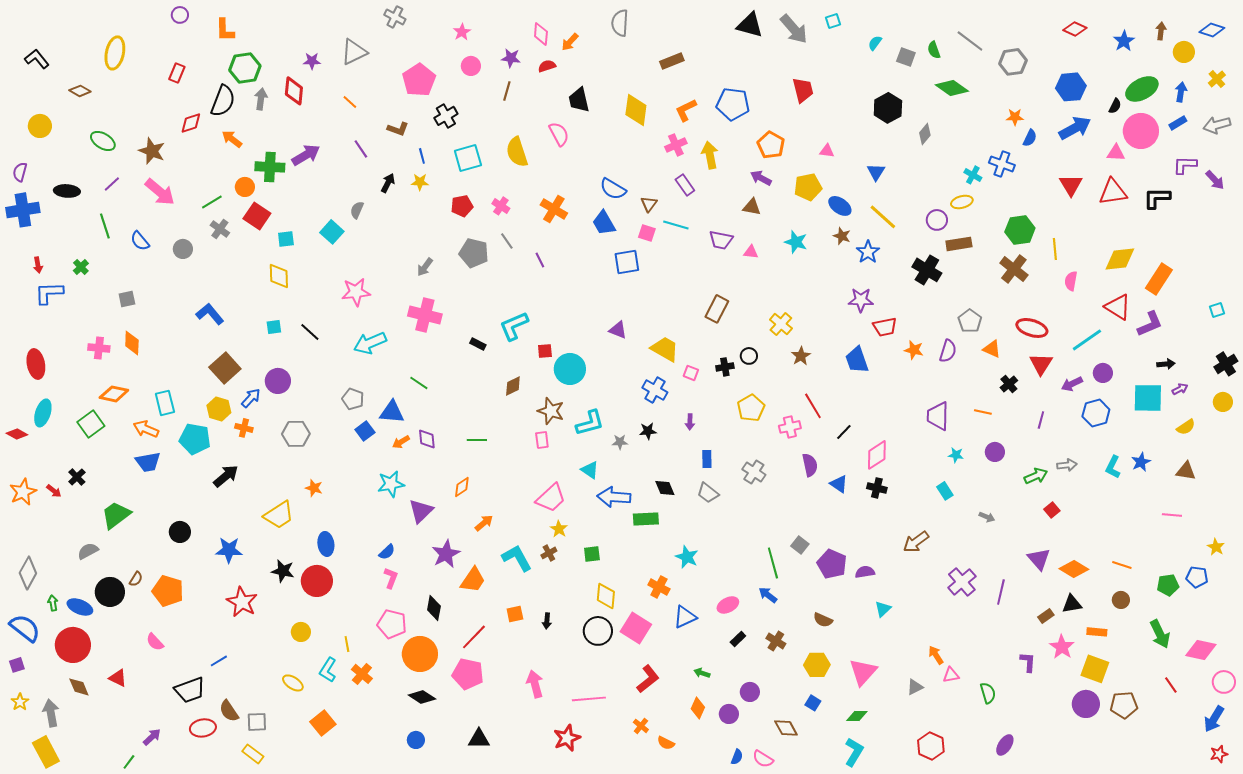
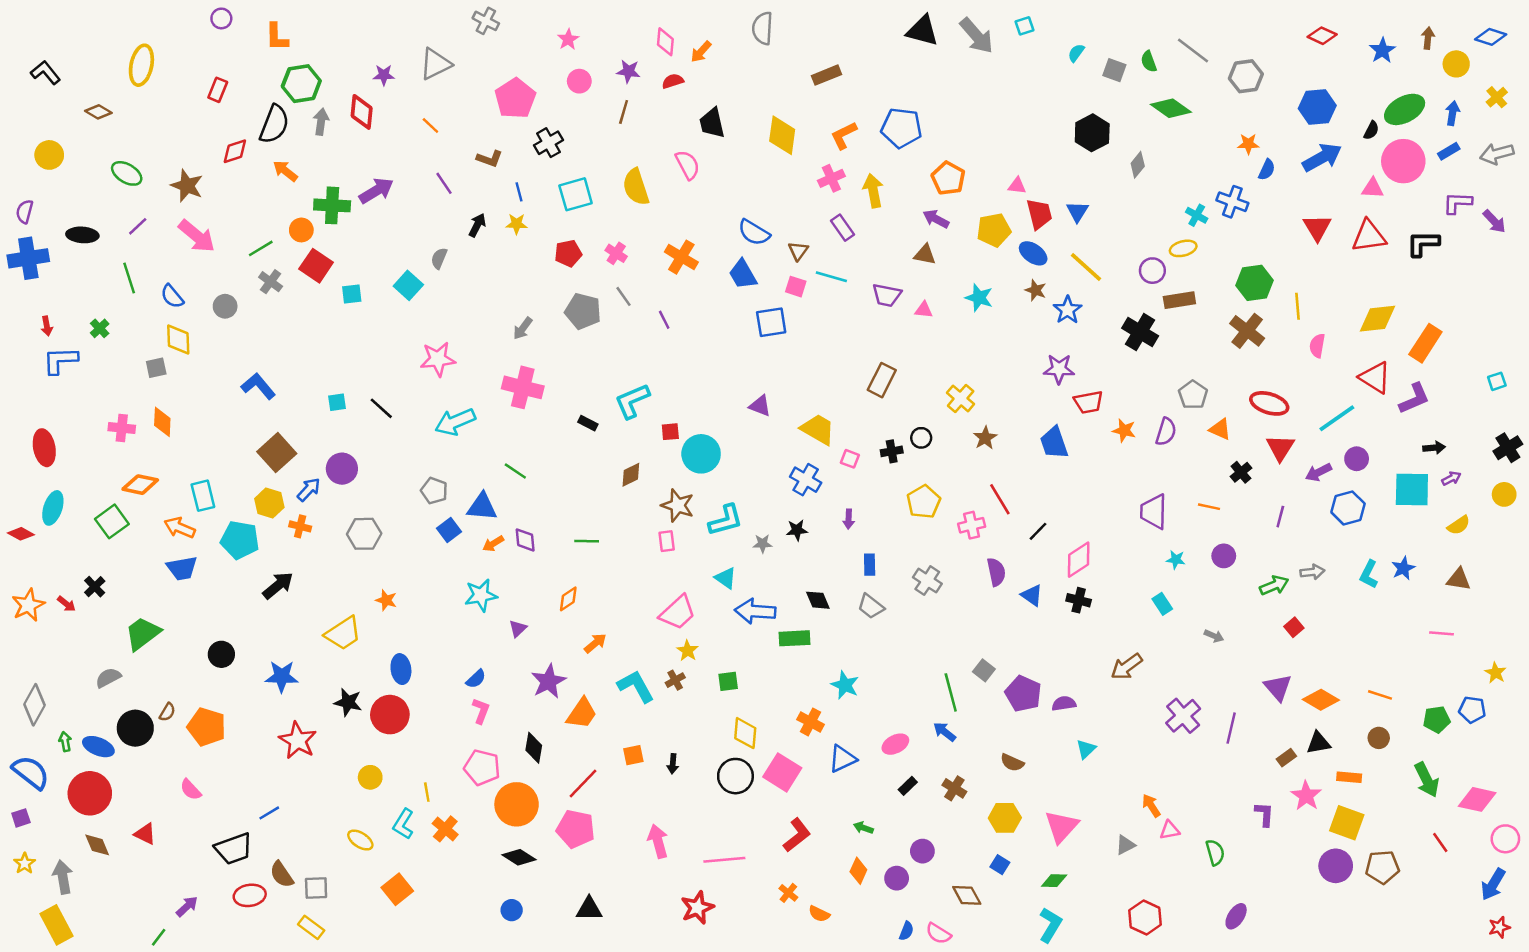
red trapezoid: (803, 90) -> (1039, 214), moved
yellow diamond: (279, 276) -> (178, 339), moved
purple triangle: (421, 511) -> (518, 628), size x0.6

